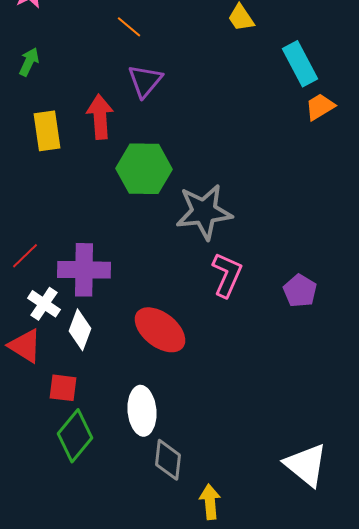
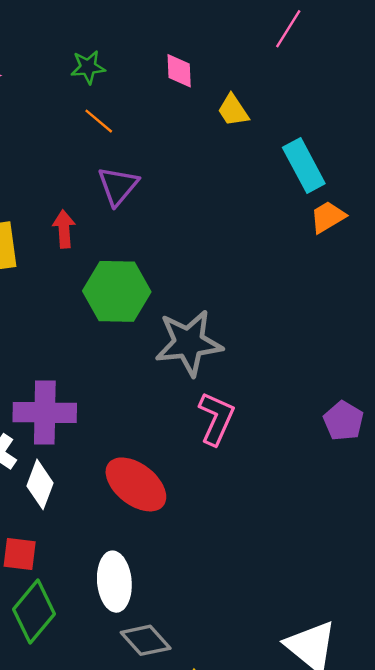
red arrow: (100, 117) -> (64, 229), size x0.7
purple pentagon: (300, 291) -> (343, 421), moved
gray diamond: (168, 460) -> (146, 640), turned -48

